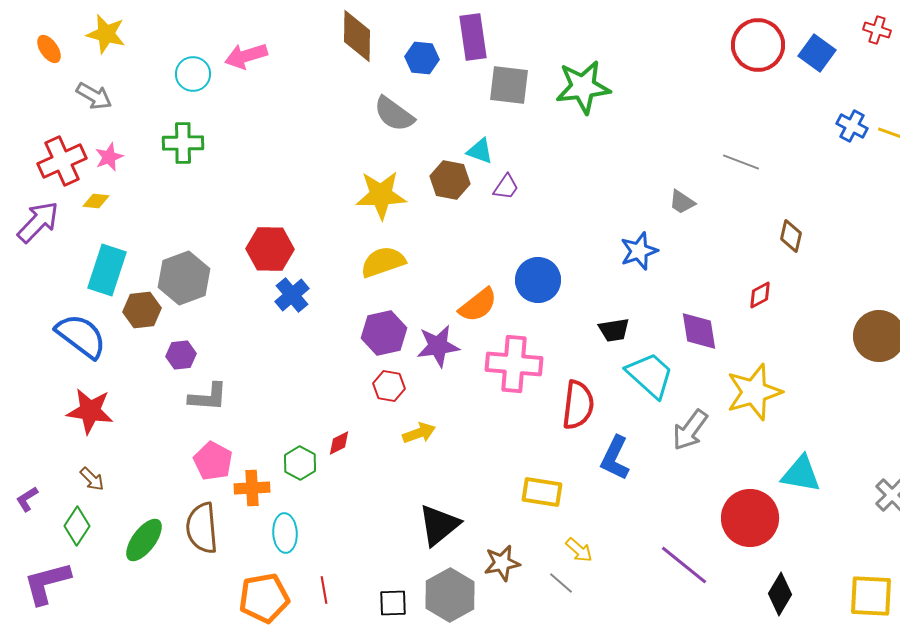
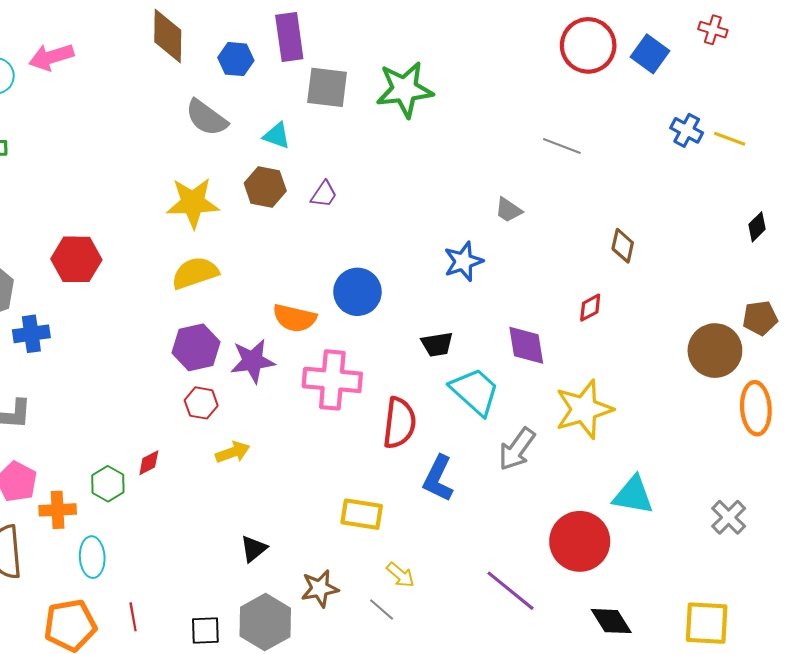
cyan triangle: (480, 151) -> (277, 136), moved
gray line: (741, 162) -> (562, 146), moved
blue cross: (292, 295) -> (31, 334), moved, turned 32
orange semicircle: (478, 305) -> (295, 318), turned 51
black triangle: (439, 525) -> (254, 549), size x0.6
black diamond: (780, 594) -> (611, 621), turned -63

